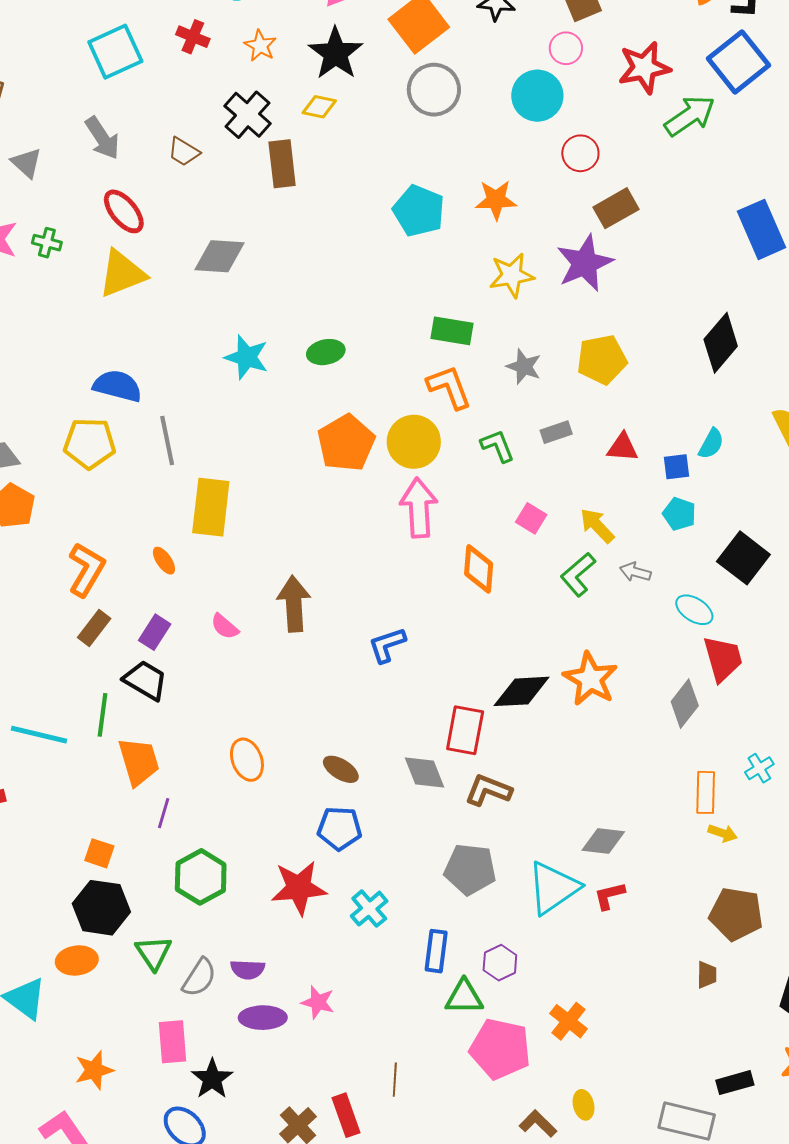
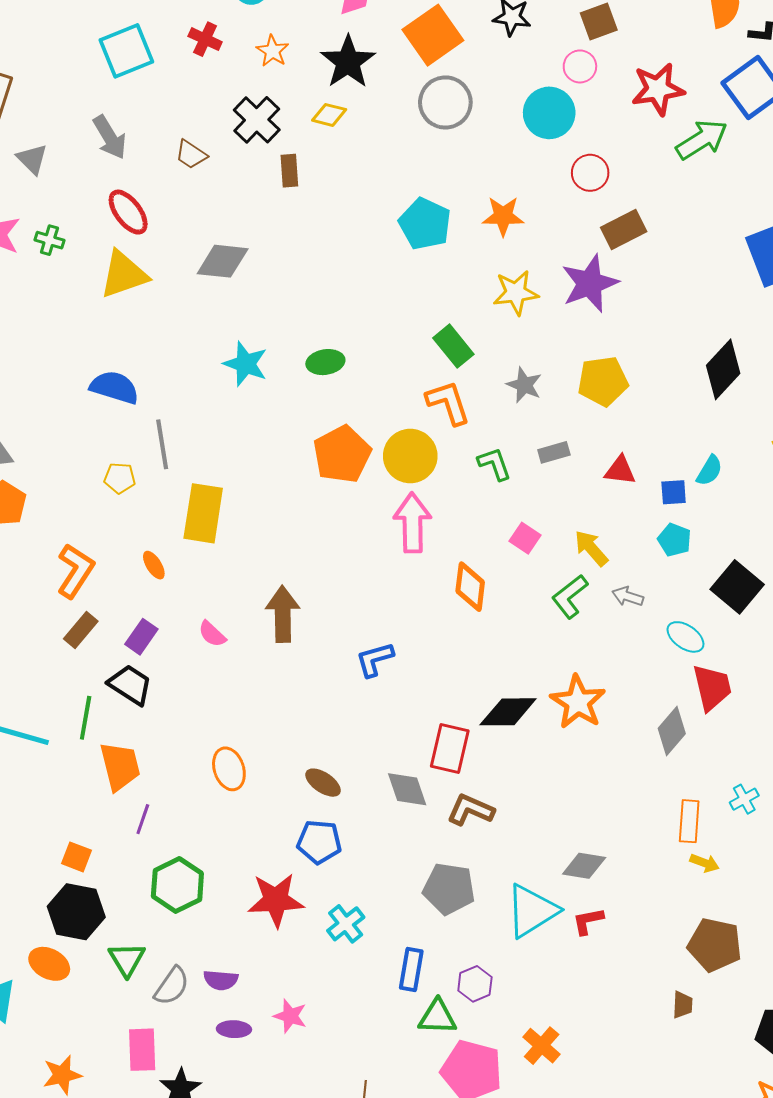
brown rectangle: (282, 164) -> (289, 171), size x0.7
green rectangle: (452, 331) -> (453, 346), turned 39
yellow pentagon: (90, 443) -> (120, 478), moved, size x0.6
orange ellipse: (77, 960) -> (49, 964), turned 33
purple ellipse: (263, 1018) -> (234, 1029), size x0.7

